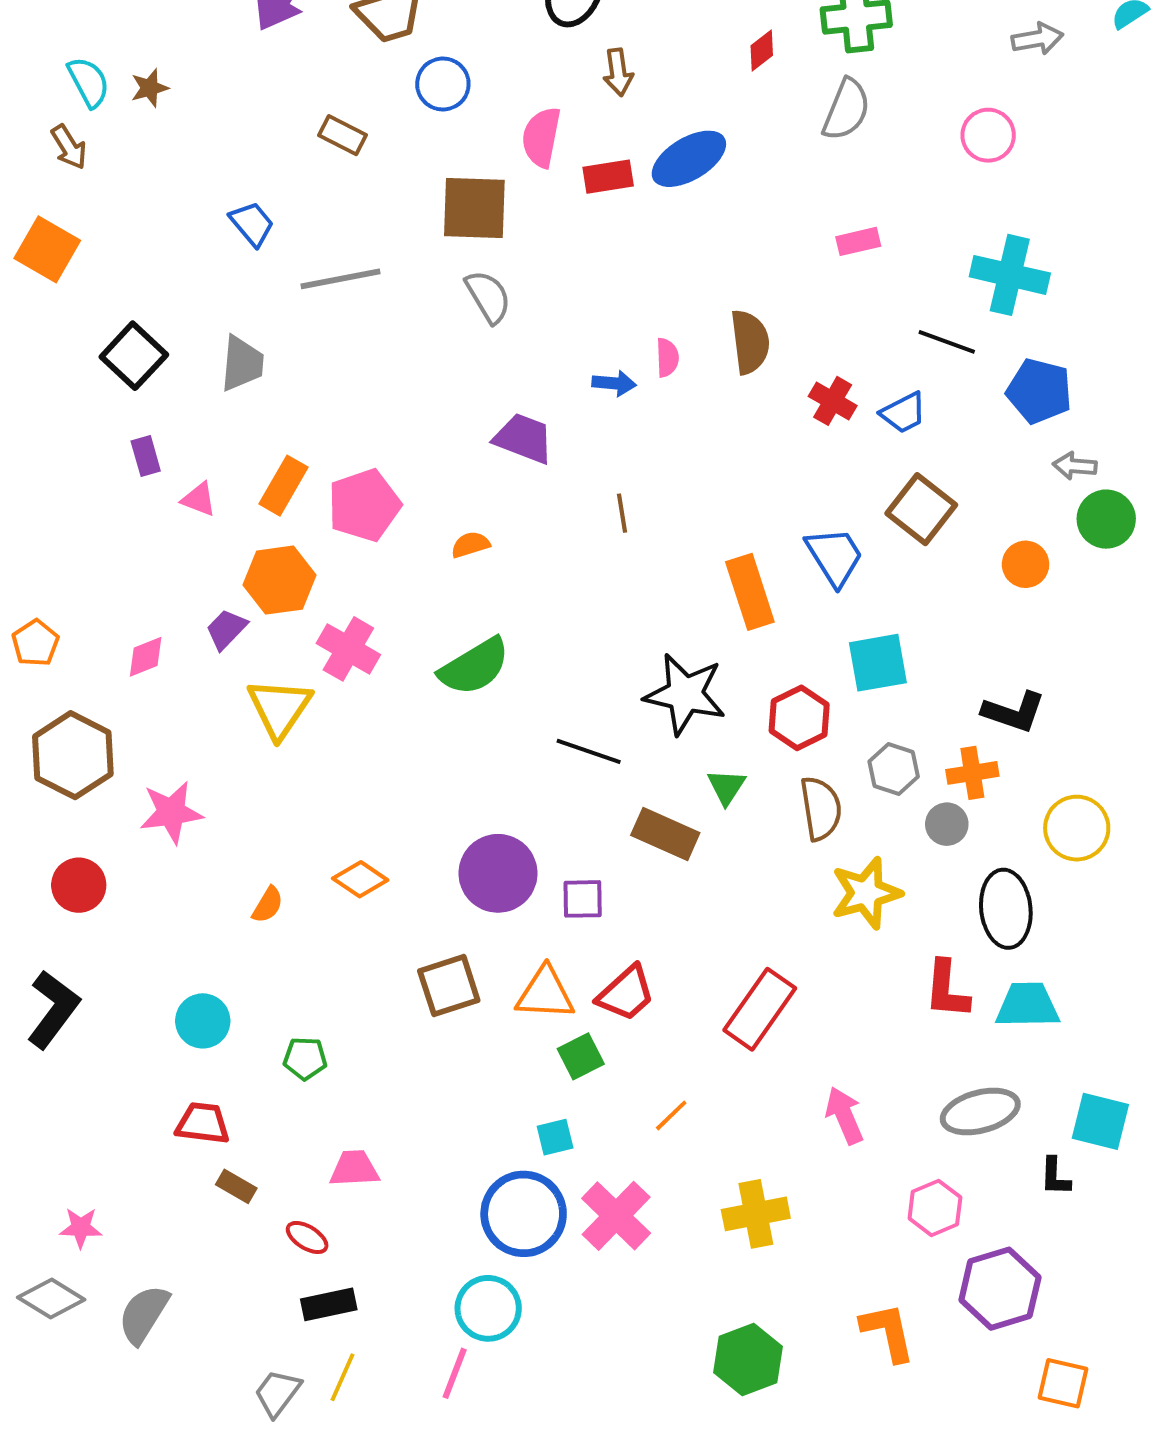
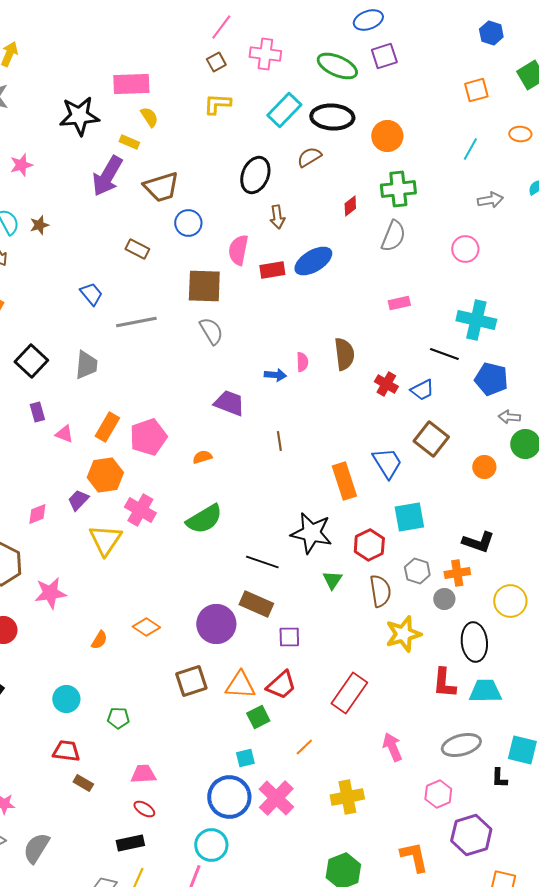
brown rectangle: (665, 834) -> (256, 604), moved
purple square: (583, 899) -> (289, 637), moved
red ellipse: (307, 1237) -> (144, 809), moved

